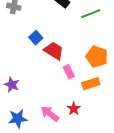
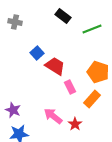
orange rectangle: (91, 84) -> (92, 99), turned -30
purple star: (12, 85) -> (13, 110), moved
pink arrow: (50, 114) -> (53, 116), moved

